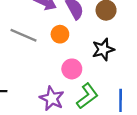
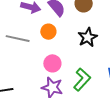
pink circle: (72, 69) -> (52, 63), moved

